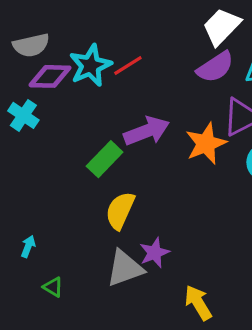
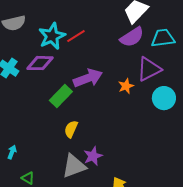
purple diamond: (50, 76) -> (40, 63), moved
orange star: (206, 144) -> (126, 86), size x0.6
yellow semicircle: (120, 211) -> (71, 129), size x0.7

